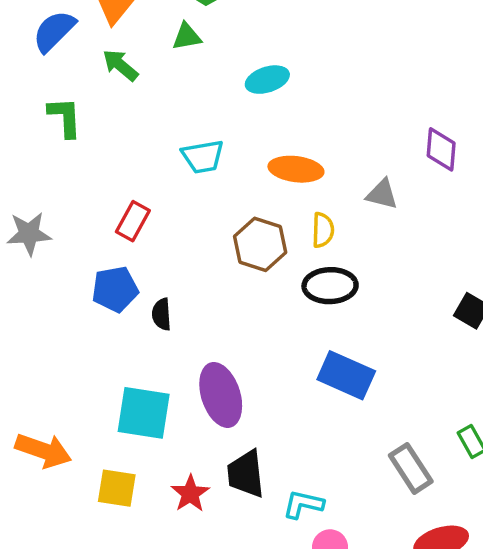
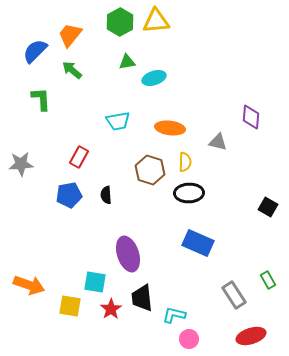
green triangle: (187, 37) -> (127, 62), moved
black semicircle: (162, 314) -> (106, 195), moved
cyan square: (144, 413) -> (95, 282), moved, size x0.7

